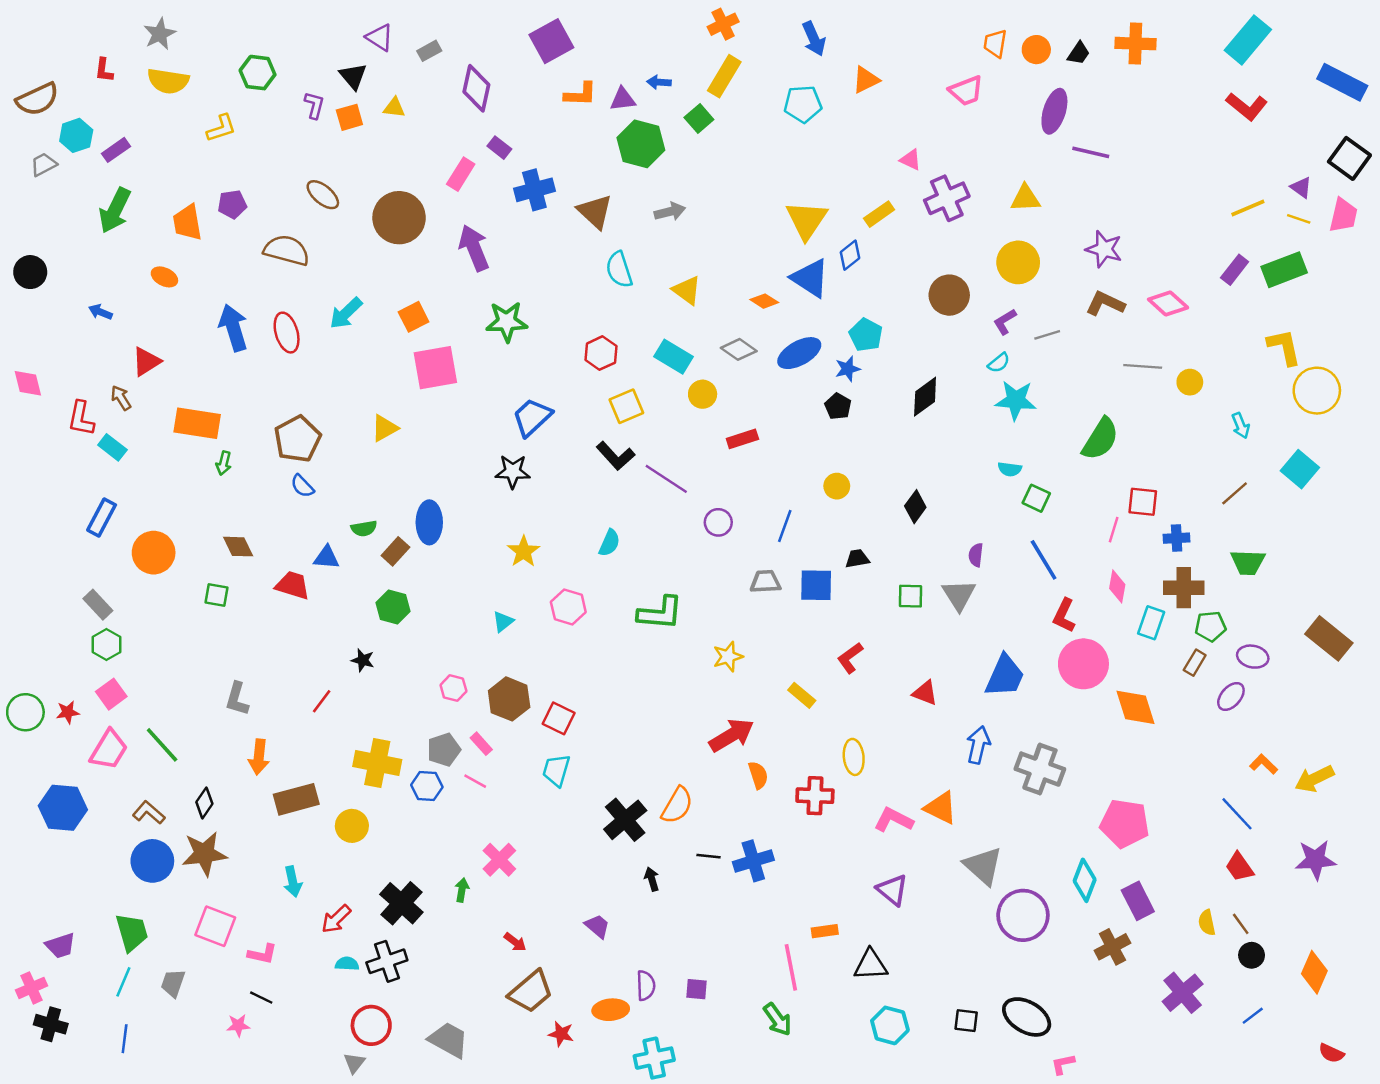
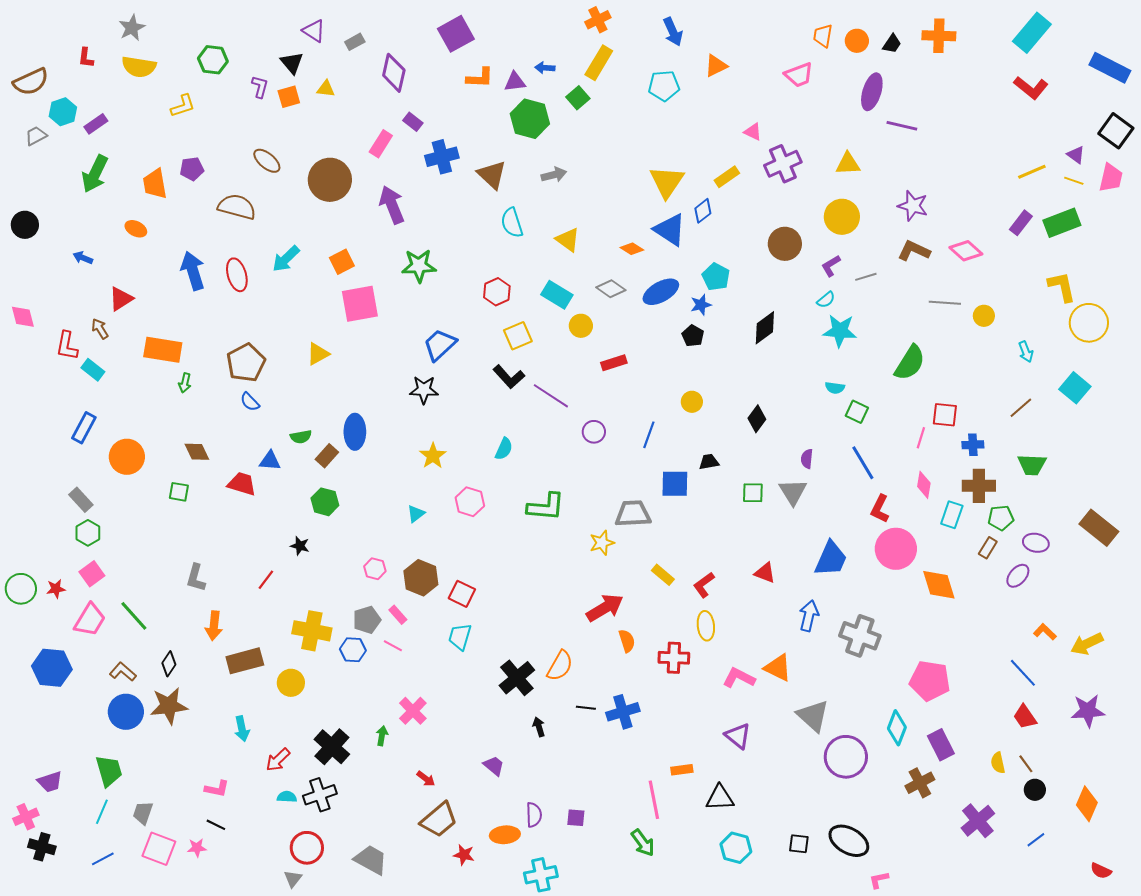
gray trapezoid: (765, 582) -> (633, 514), moved, size x1.4
red L-shape: (850, 658) -> (704, 585), moved
pink square: (215, 926) -> (159, 849), moved
blue line: (125, 1039) -> (103, 859), turned 55

